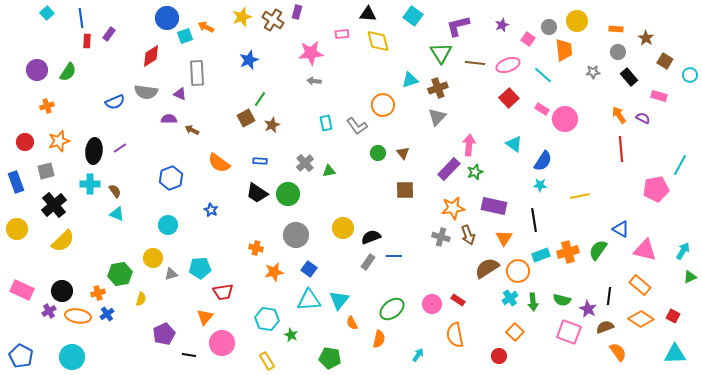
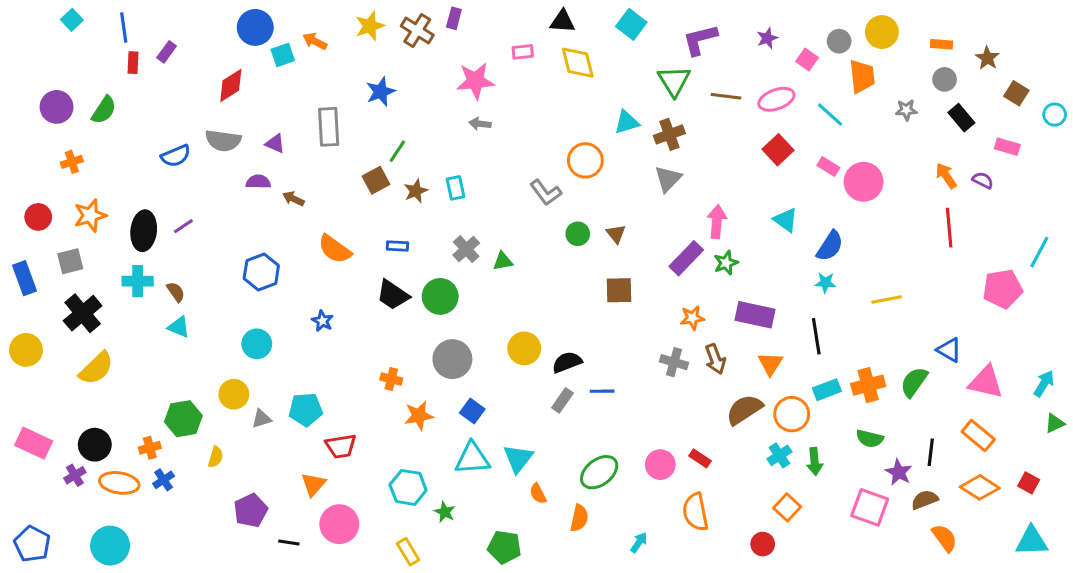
gray rectangle: (197, 73) -> (329, 127), moved
cyan rectangle: (326, 123) -> (455, 188), moved
orange star: (453, 208) -> (692, 318), size x0.7
green semicircle: (562, 300) -> (870, 439), moved

